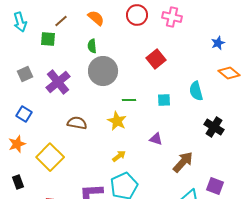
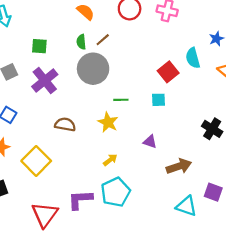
brown line: (61, 21) -> (103, 40), moved
green square: (48, 39) -> (39, 46), moved
red square: (156, 59) -> (168, 72), moved
cyan semicircle: (196, 91) -> (193, 58), moved
brown arrow: (183, 162) -> (179, 166), turned 30

